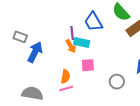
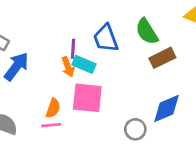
pink square: (88, 65) -> (87, 98), size x1.6
gray circle: (117, 82) -> (135, 129), moved

